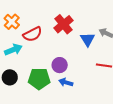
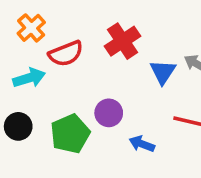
green pentagon: (39, 79) -> (70, 134), turned -30
blue arrow: (66, 82) -> (142, 144), moved

